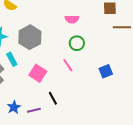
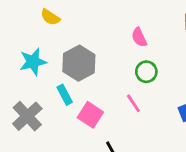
pink semicircle: (72, 19) -> (139, 37), turned 64
cyan rectangle: (12, 59) -> (65, 95), moved

